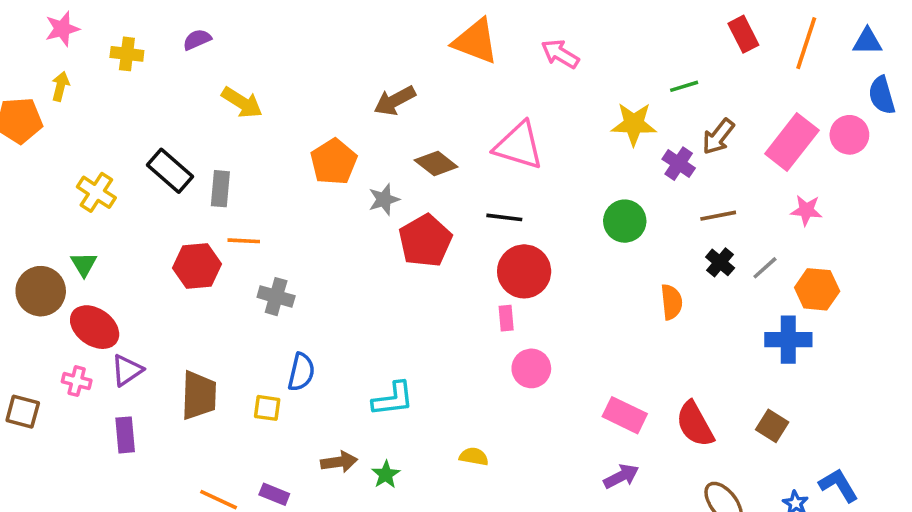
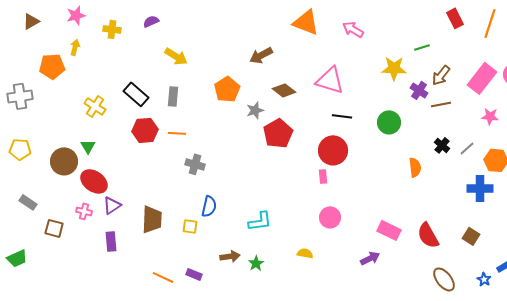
gray rectangle: (220, 189) -> (173, 96), moved
brown line: (718, 216) -> (441, 104), moved
black line: (504, 217) -> (342, 116), moved
red hexagon: (197, 266) -> (145, 130), moved
pink circle: (531, 368) -> (330, 217), moved
purple arrow: (621, 476) -> (370, 258), moved

